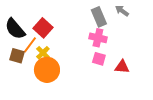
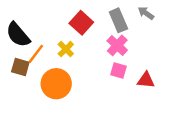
red square: (43, 28) -> (81, 23), moved
pink cross: (98, 38) -> (117, 45), turned 30
yellow cross: (43, 53) -> (66, 49), moved

